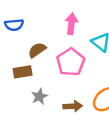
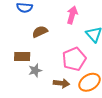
pink pentagon: (71, 62) -> (74, 59), moved
brown rectangle: (23, 72) -> (22, 56), moved

